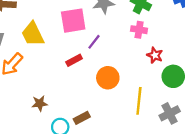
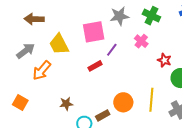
pink cross: (139, 30) -> (141, 41), moved, turned 32
orange circle: (108, 78) -> (123, 102), moved

